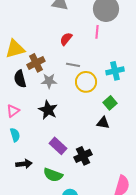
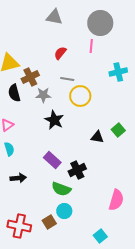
cyan cross: (115, 71) -> (118, 72), moved
green square: (110, 103) -> (118, 130), moved
black star: (48, 110) -> (54, 120), moved
green semicircle: (53, 175) -> (61, 189), moved

